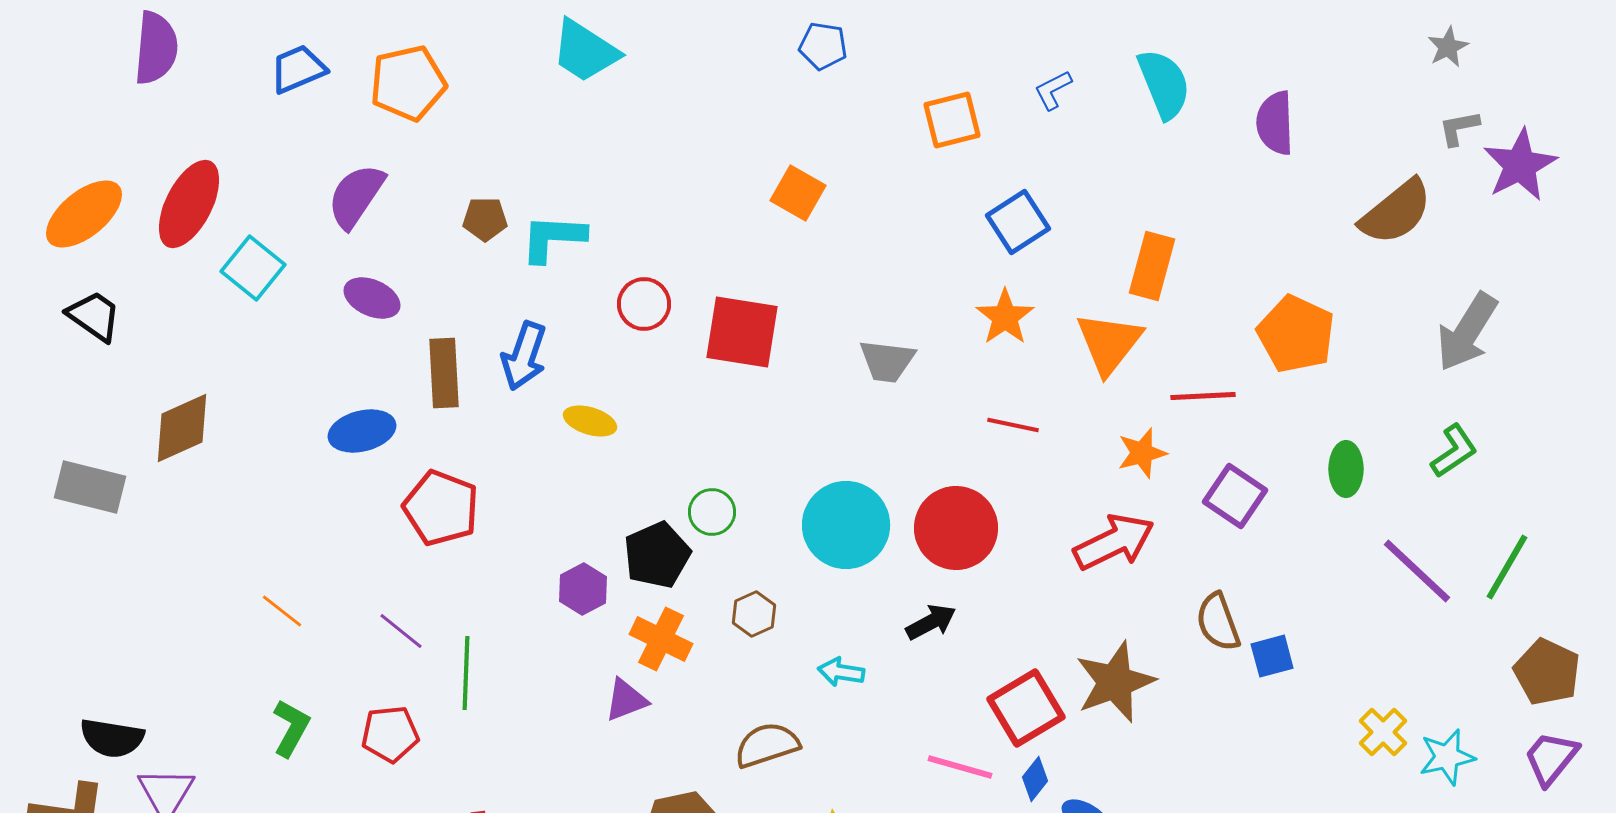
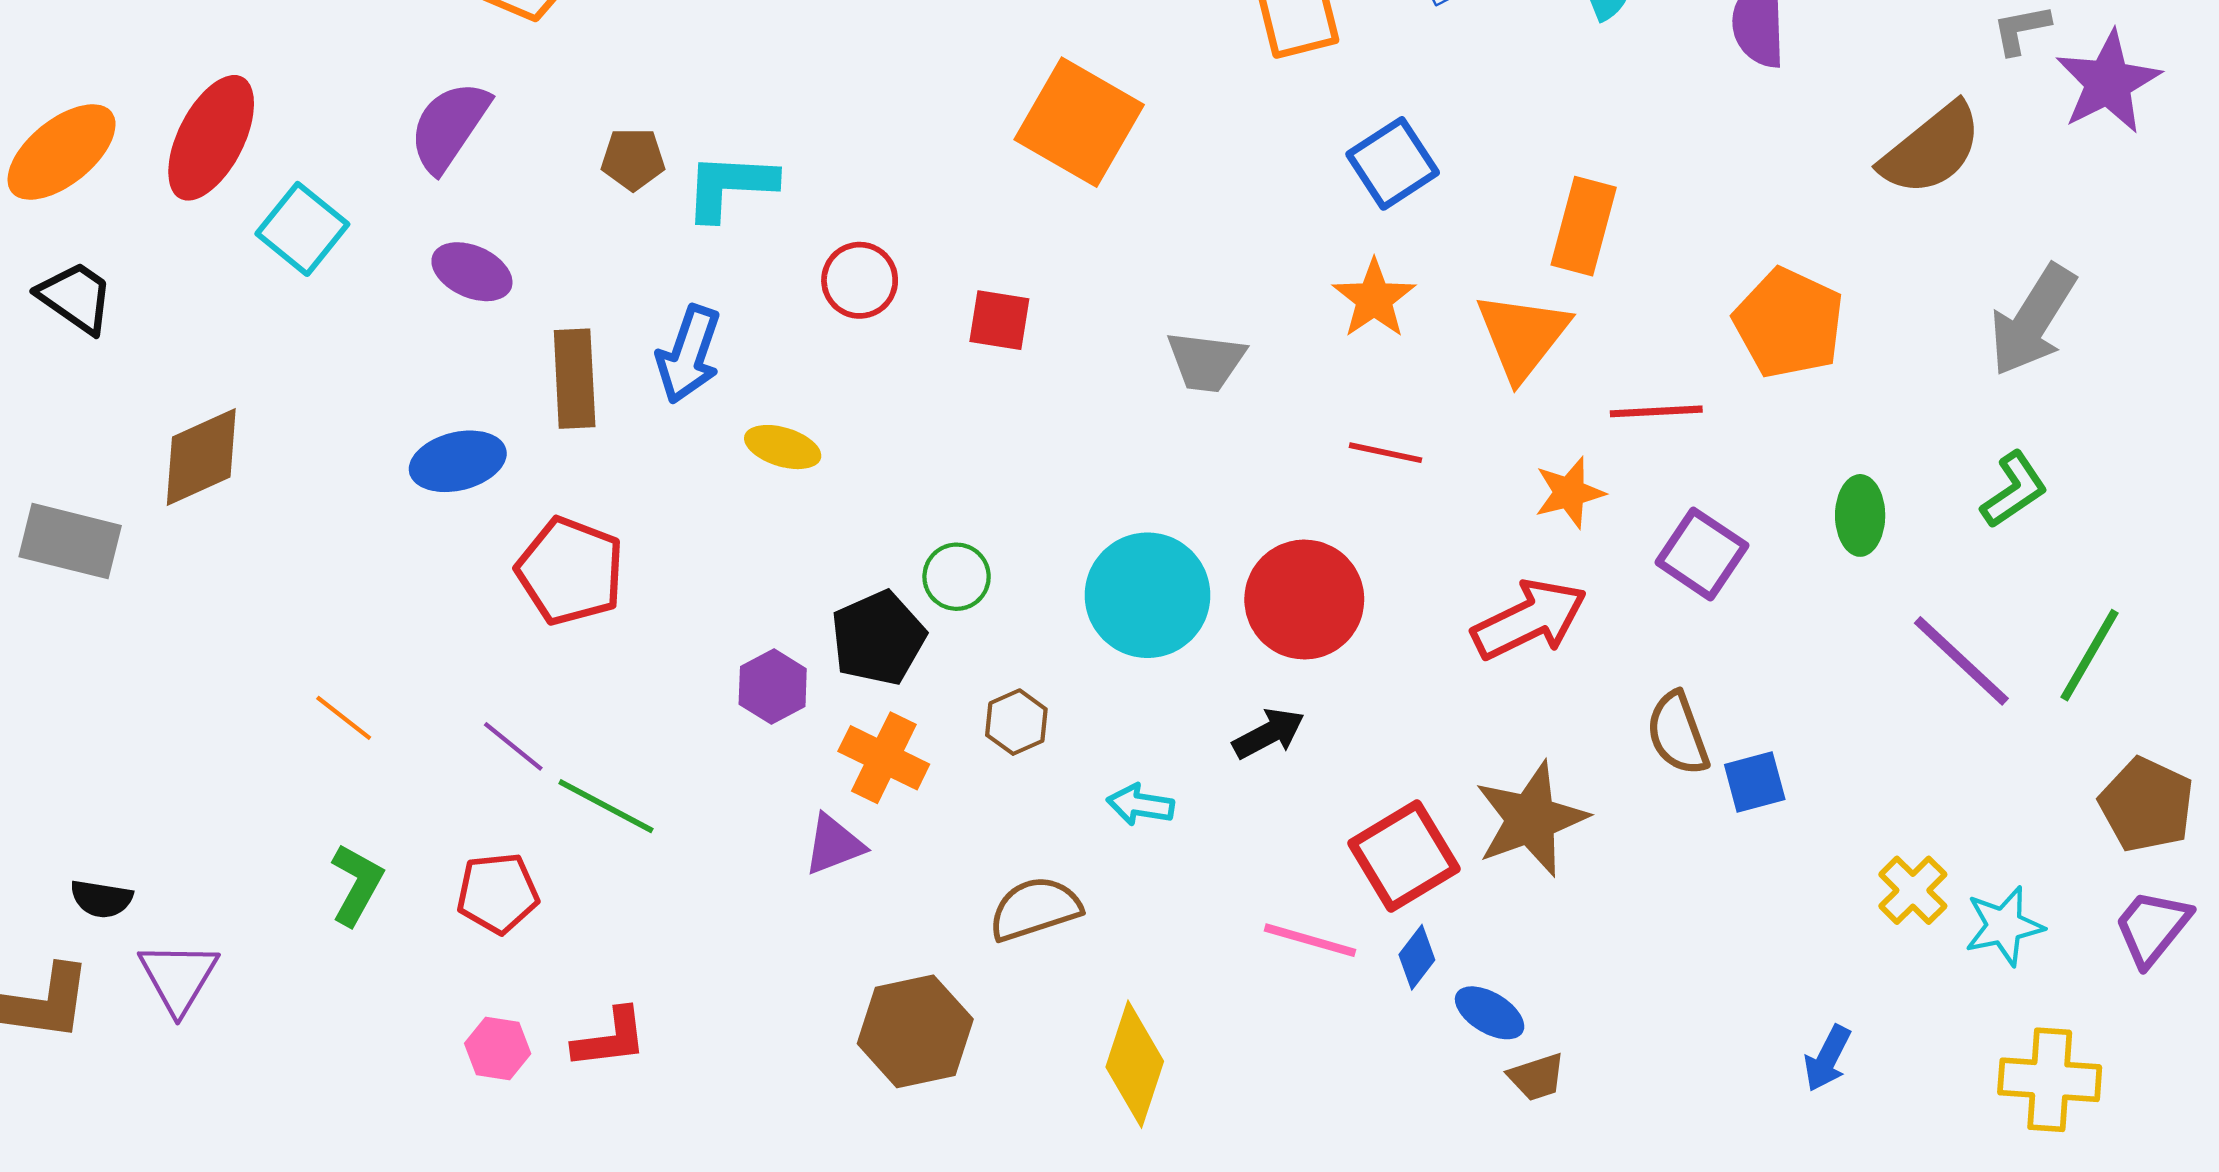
orange square: (798, 193) -> (1079, 122), size x1.6
red square: (742, 332) -> (999, 320), size x0.6
green line: (466, 673) -> (606, 806), turned -64
black semicircle: (112, 738) -> (101, 899), size x0.7

